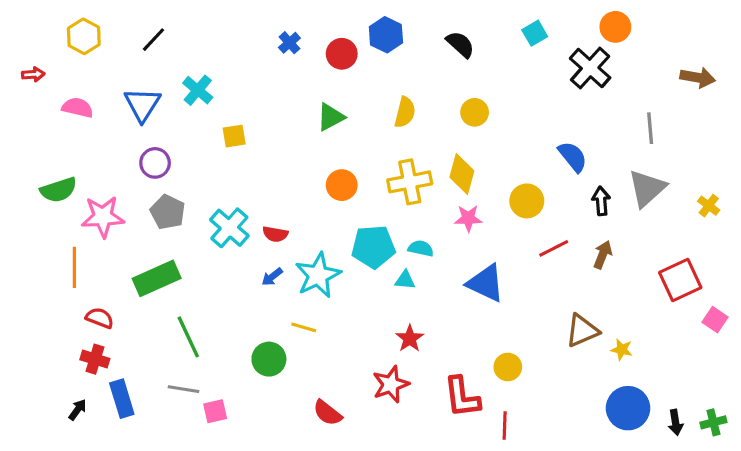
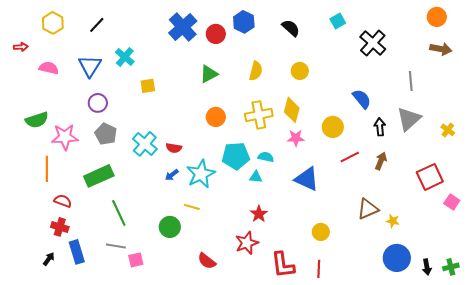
orange circle: (615, 27) -> (437, 17), moved
blue cross: (289, 43) -> (183, 27), size x2.0
red L-shape: (462, 397) -> (283, 265), moved

